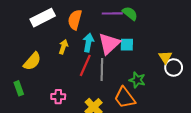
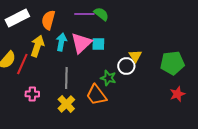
yellow arrow: (63, 47) -> (37, 46), size x1.5
red line: (85, 65) -> (22, 64), moved
white circle: (174, 67) -> (126, 66), moved
gray line: (102, 70) -> (66, 78), moved

